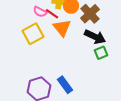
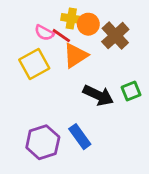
orange triangle: (62, 28) -> (76, 55), turned 36
black arrow: (95, 37) -> (98, 95), moved

